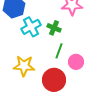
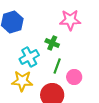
cyan cross: (31, 27) -> (29, 57), moved

